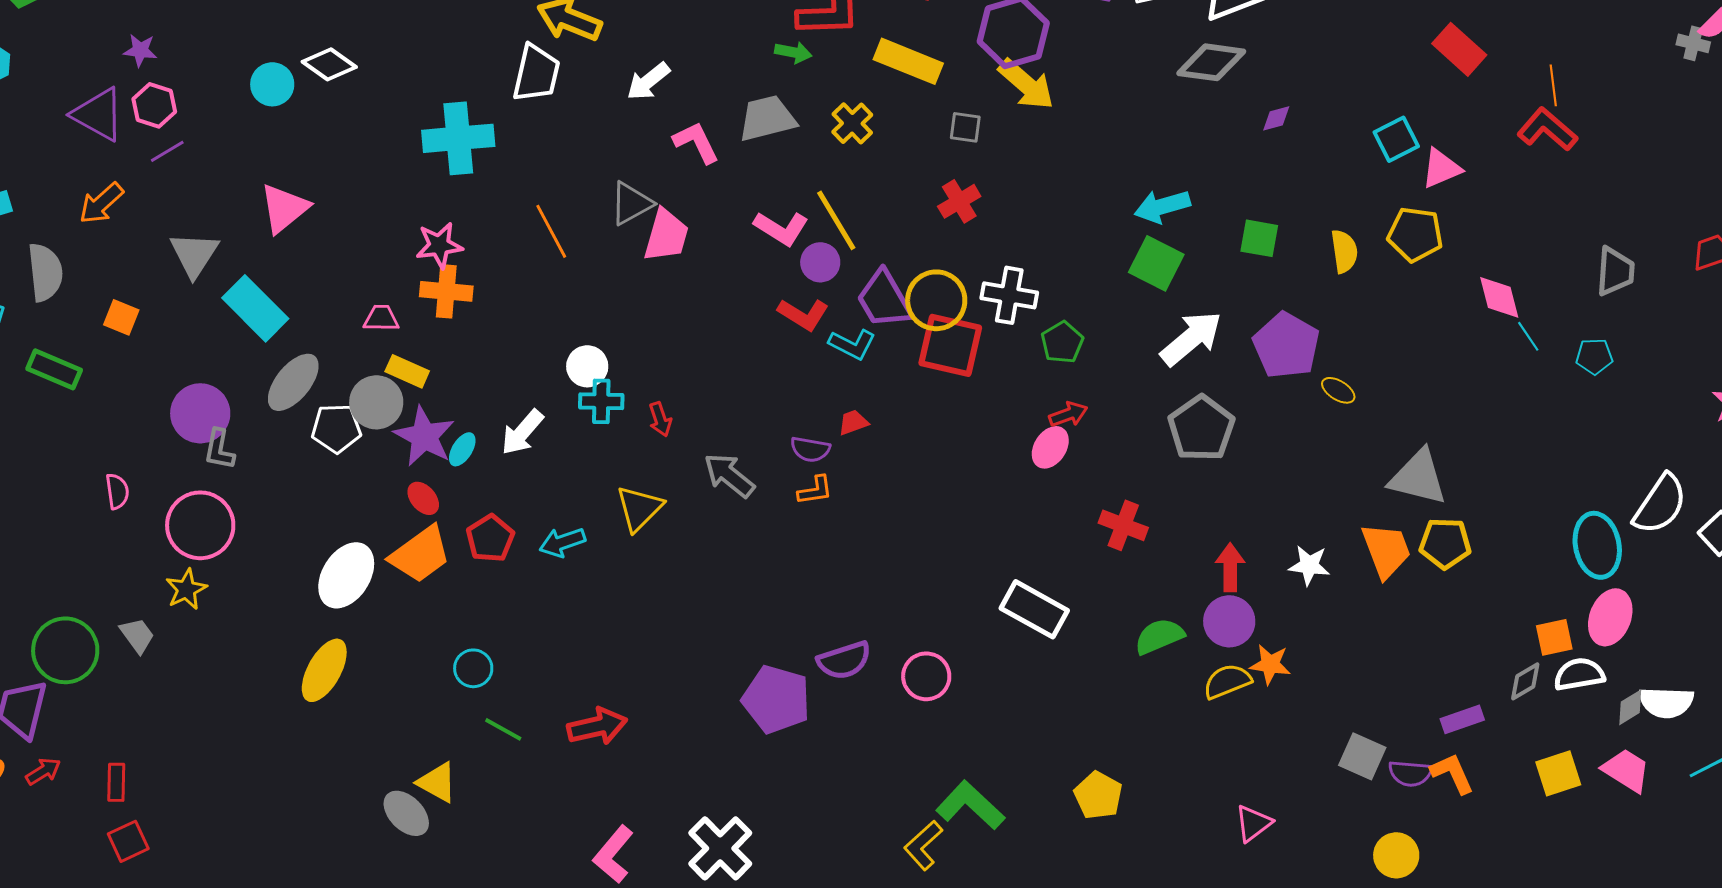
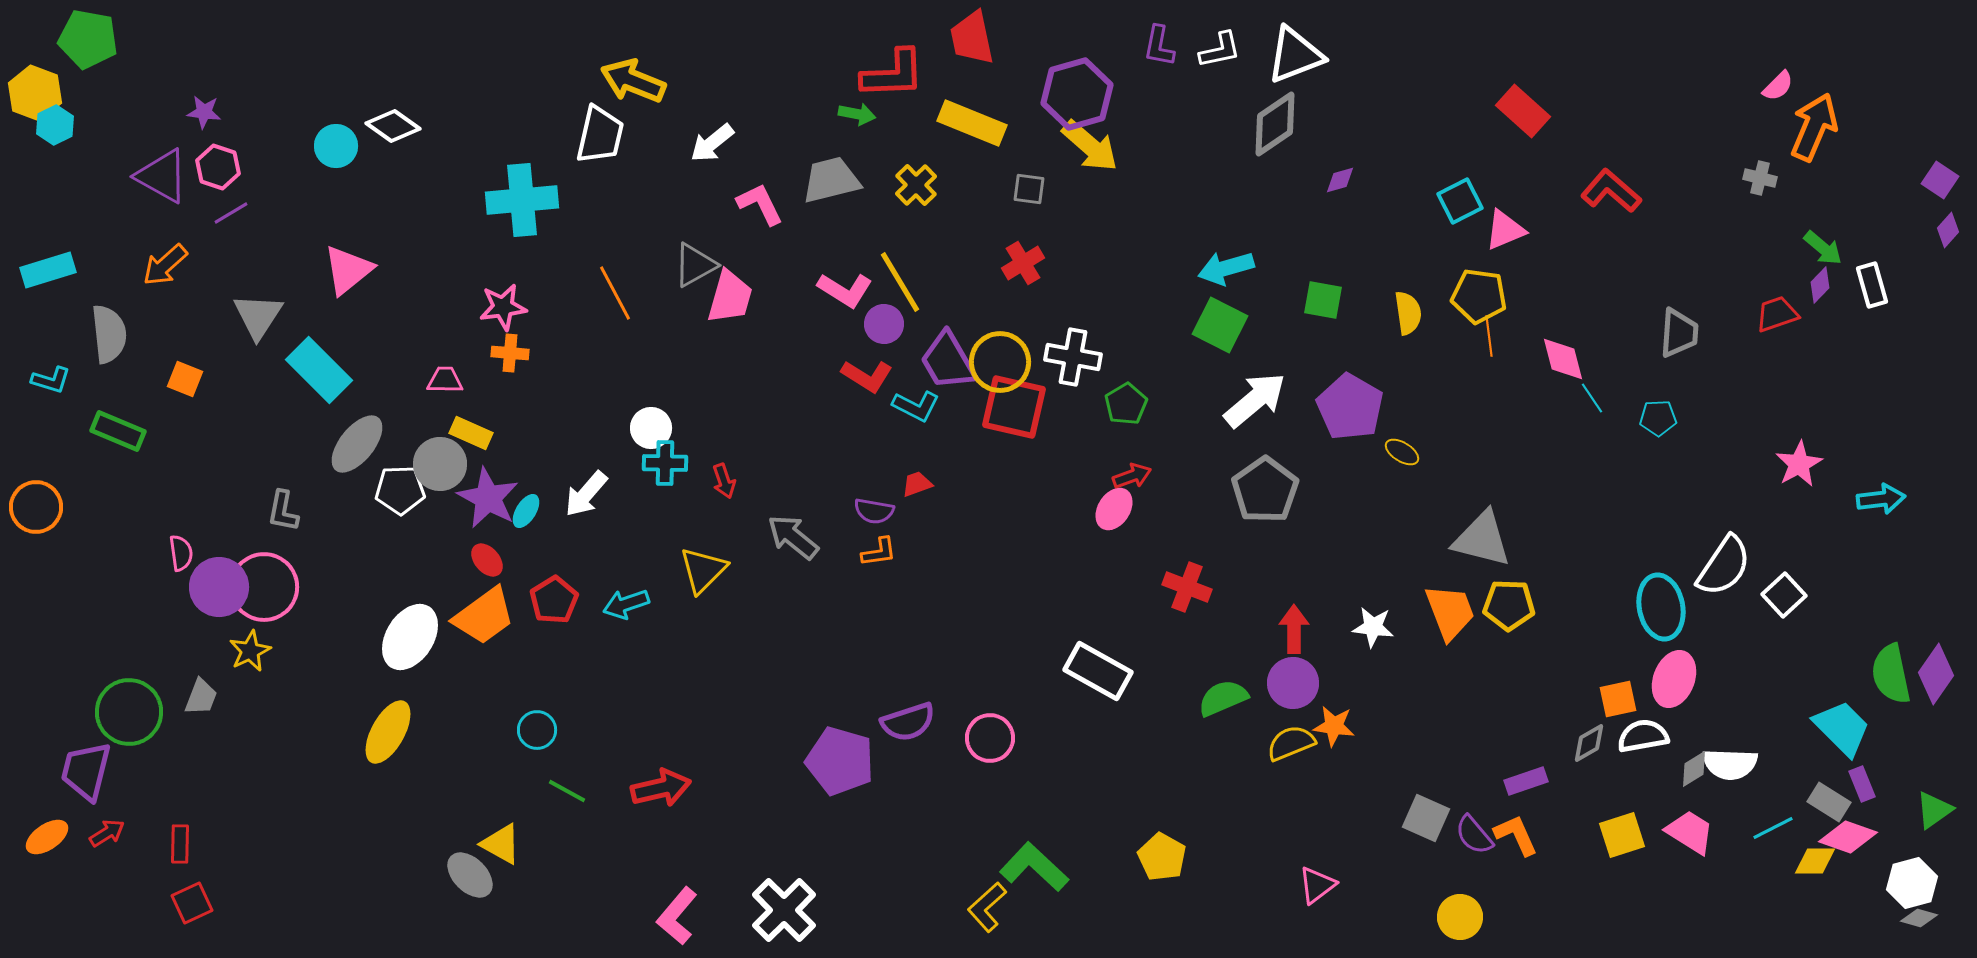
gray cross: (1693, 43) -> (1760, 178), moved
gray diamond: (1211, 62) -> (1275, 124), turned -42
orange line: (1553, 85) -> (1489, 336), moved
orange cross: (446, 291) -> (510, 353), size x0.7
purple circle: (200, 413) -> (219, 587), moved
gray trapezoid: (137, 635) -> (201, 697), turned 57
purple semicircle: (1410, 773) -> (1474, 835), turned 45

